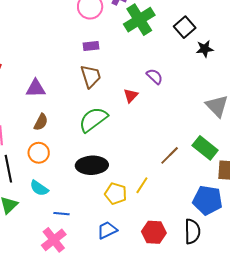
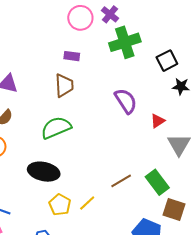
purple semicircle: (155, 76) -> (126, 101), size x1.5
red triangle: (131, 96) -> (158, 121), moved

